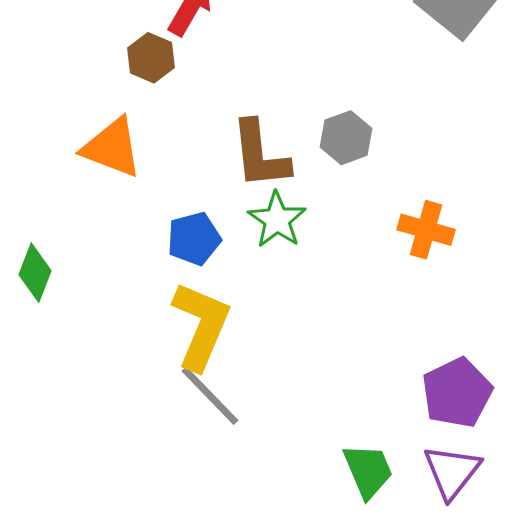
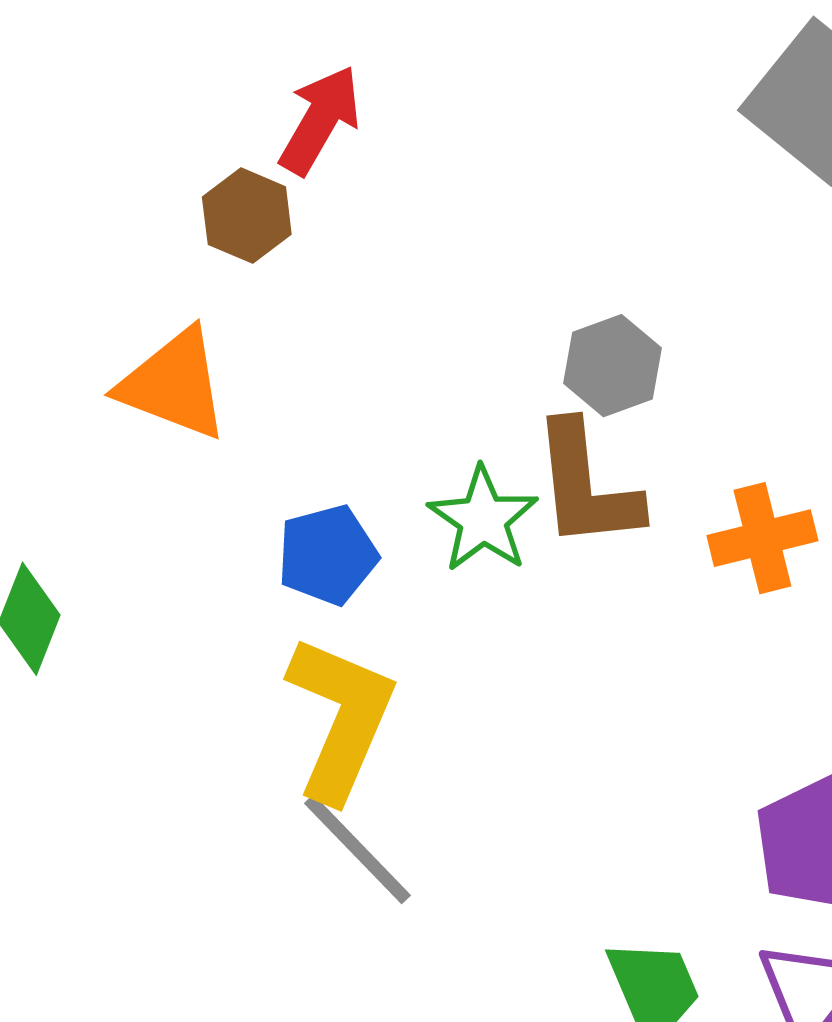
brown L-shape: (260, 155) -> (586, 486), moved
orange cross: (426, 230) -> (762, 538), turned -30

